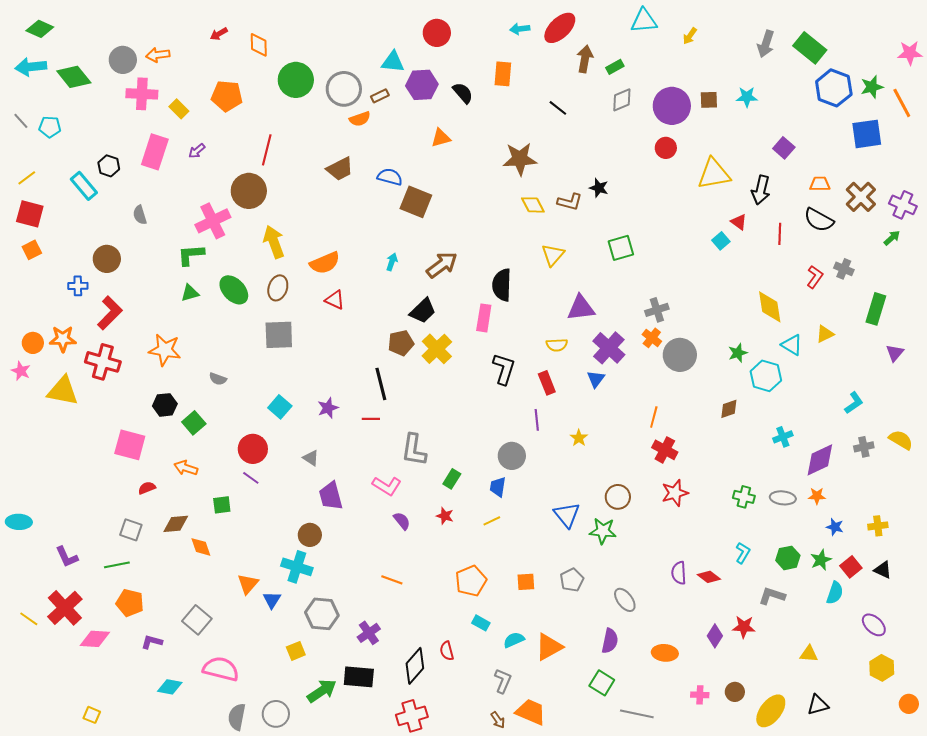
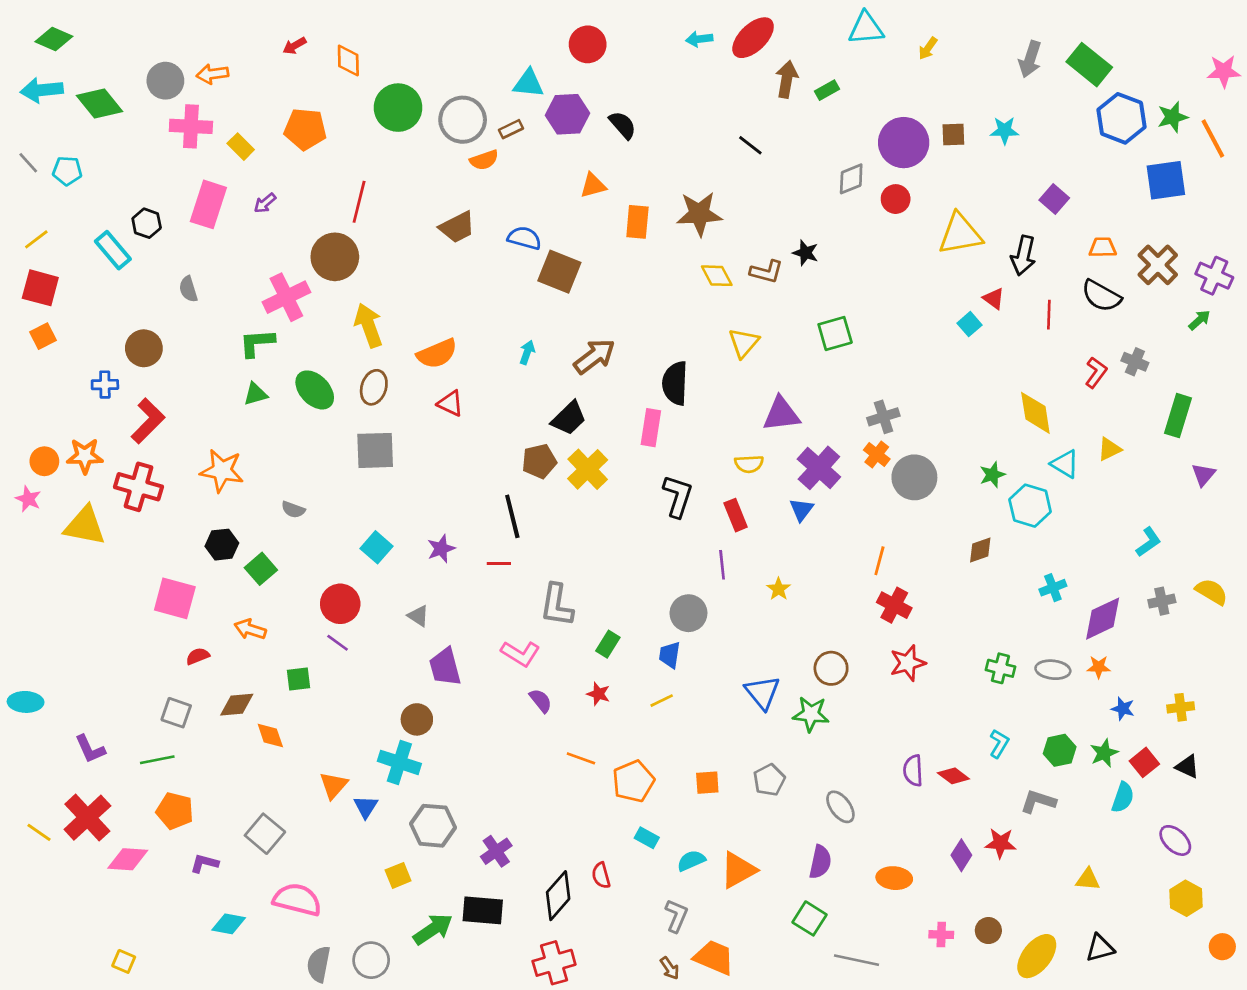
orange rectangle: (503, 74) -> (637, 222), moved
gray diamond: (622, 100) -> (851, 179), moved
orange line: (392, 580) -> (581, 758), moved

